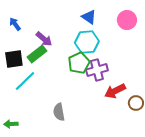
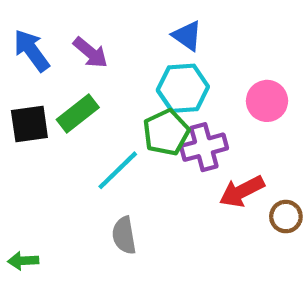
pink circle: (127, 20) -> (267, 101), moved
blue arrow: (15, 24) -> (32, 50), size x1.5
purple arrow: (44, 39) -> (90, 53), moved
cyan line: (25, 81) -> (118, 170), moved

